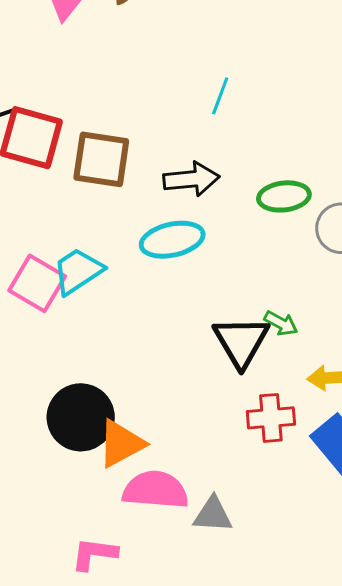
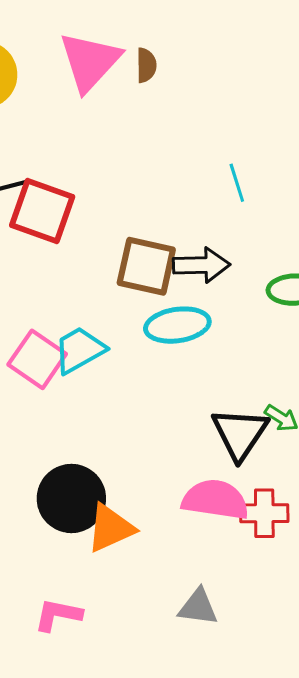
cyan line: (220, 96) -> (237, 183), turned -42
brown square: (101, 159) -> (146, 266), moved
pink semicircle: (155, 490) -> (215, 500), moved
pink L-shape: (94, 554) -> (58, 615), moved

